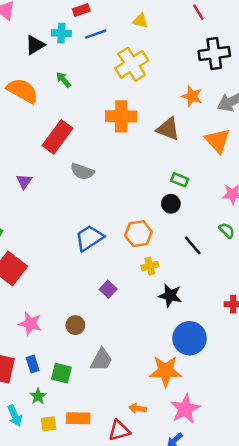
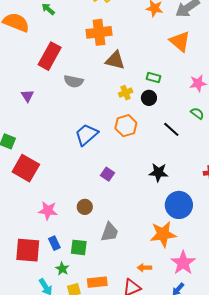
brown triangle: (168, 129) -> (115, 60), moved
yellow cross: (150, 266) -> (126, 93), moved

